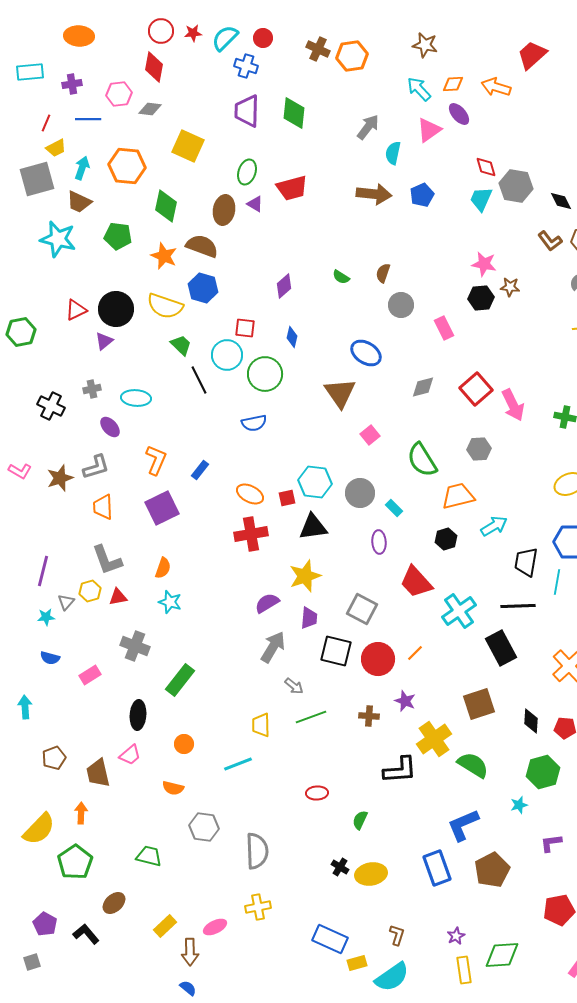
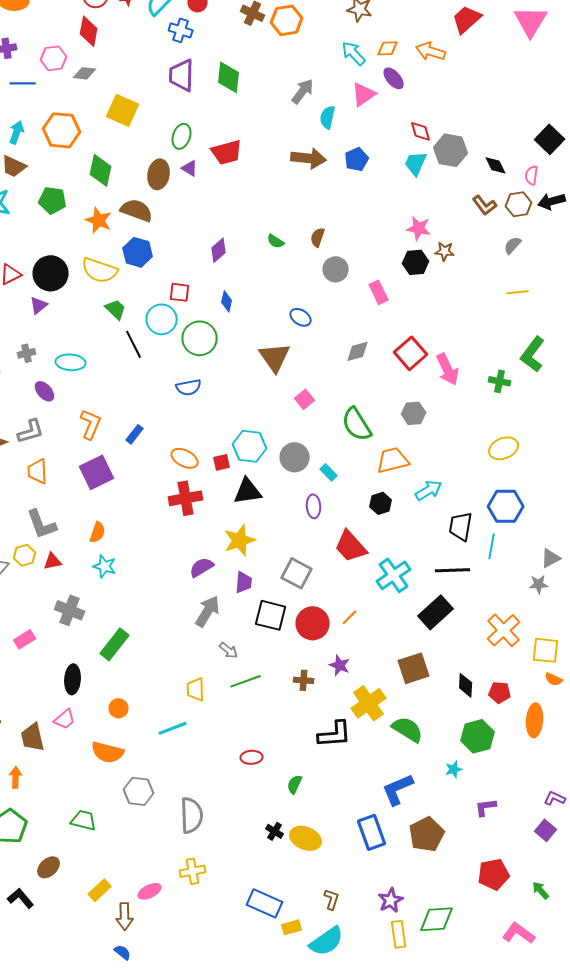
blue ellipse: (366, 353) -> (301, 317), size x0.7
black rectangle: (501, 648) -> (436, 612), turned 76
orange semicircle: (173, 788) -> (108, 752), size x1.5
yellow ellipse: (371, 874) -> (306, 838), turned 32
purple star: (456, 936) -> (391, 900), size x1.4

